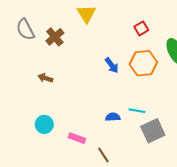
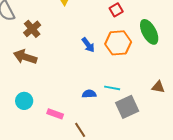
brown cross: (55, 37) -> (32, 29), moved
brown arrow: (45, 78) -> (25, 57), size x1.6

